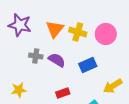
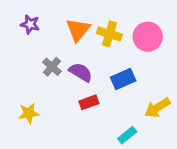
purple star: (20, 25) -> (30, 24), size x0.6
gray cross: (36, 56) -> (52, 67), turned 32
red rectangle: (63, 93) -> (89, 102), moved

